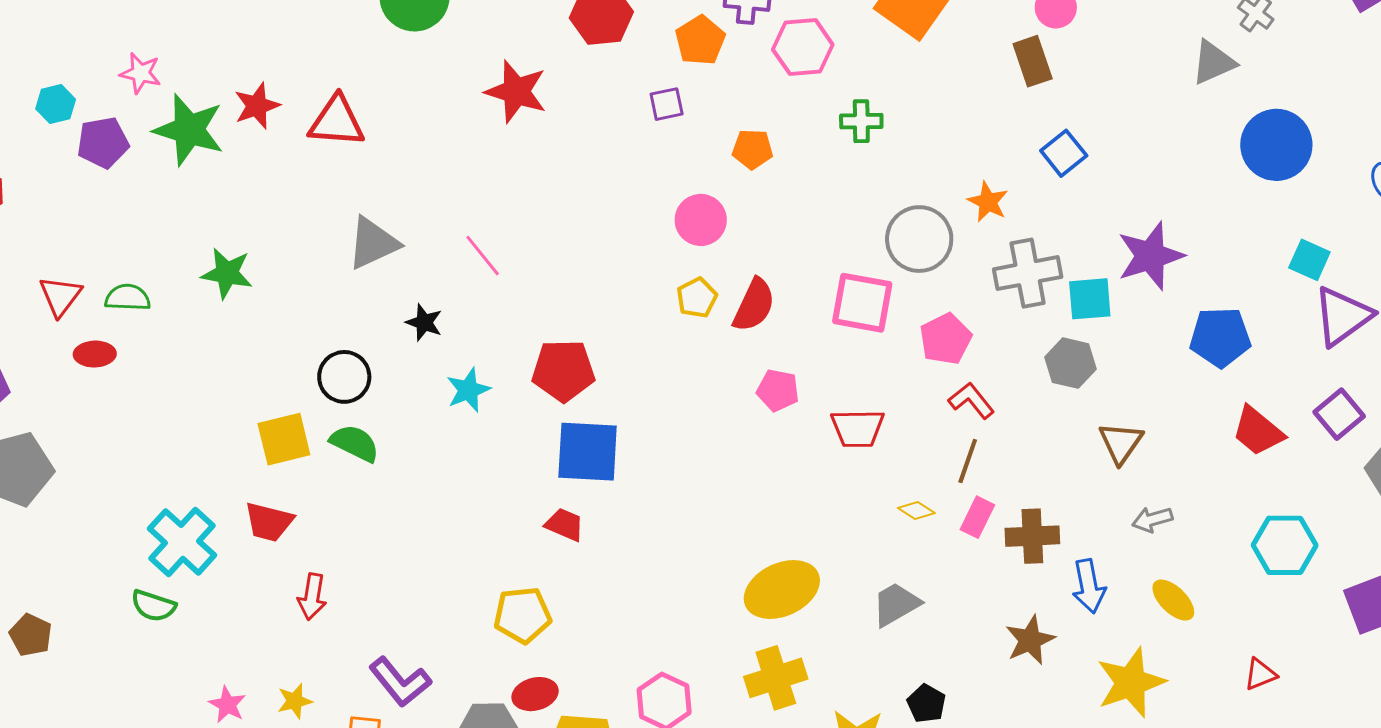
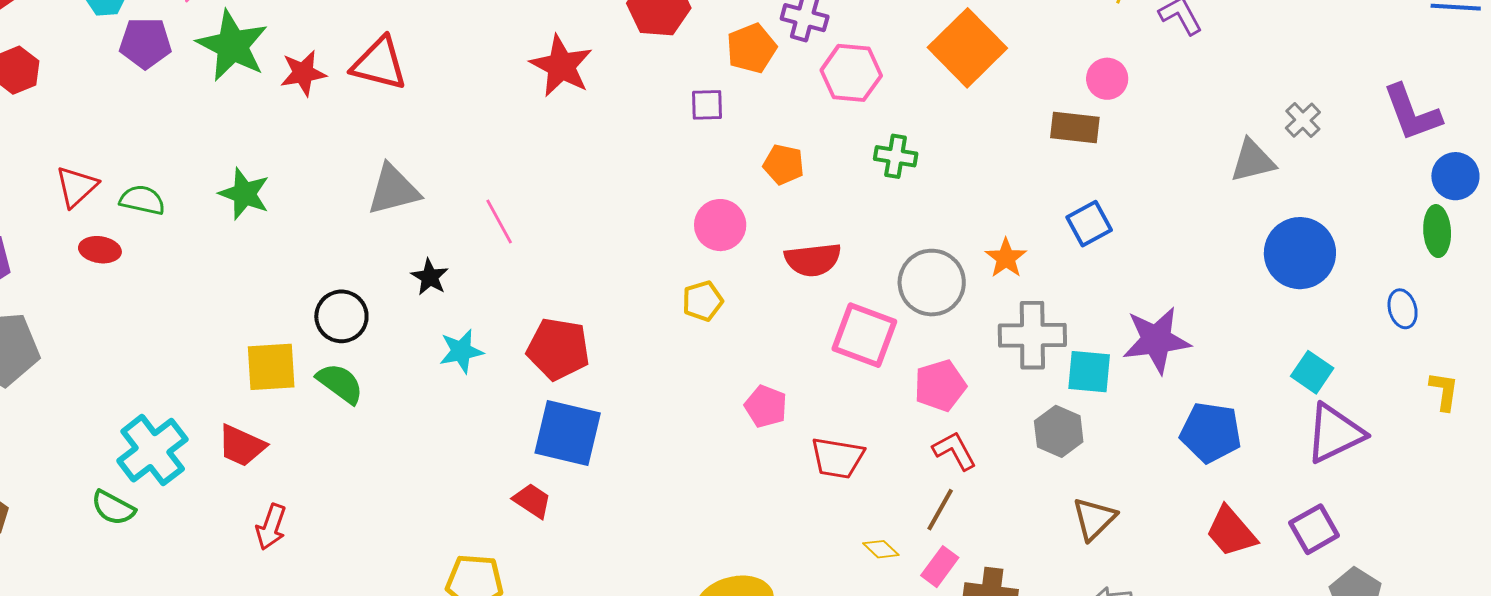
brown rectangle: (1033, 61) -> (1075, 128), turned -75
red star: (257, 106) -> (303, 73), moved
red semicircle: (754, 305) -> (813, 260), moved, turned 48

